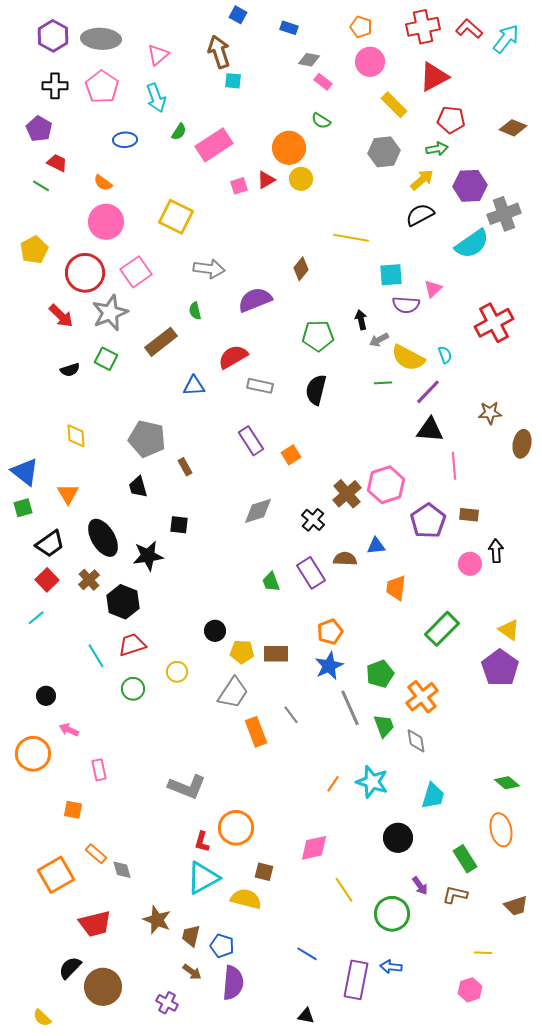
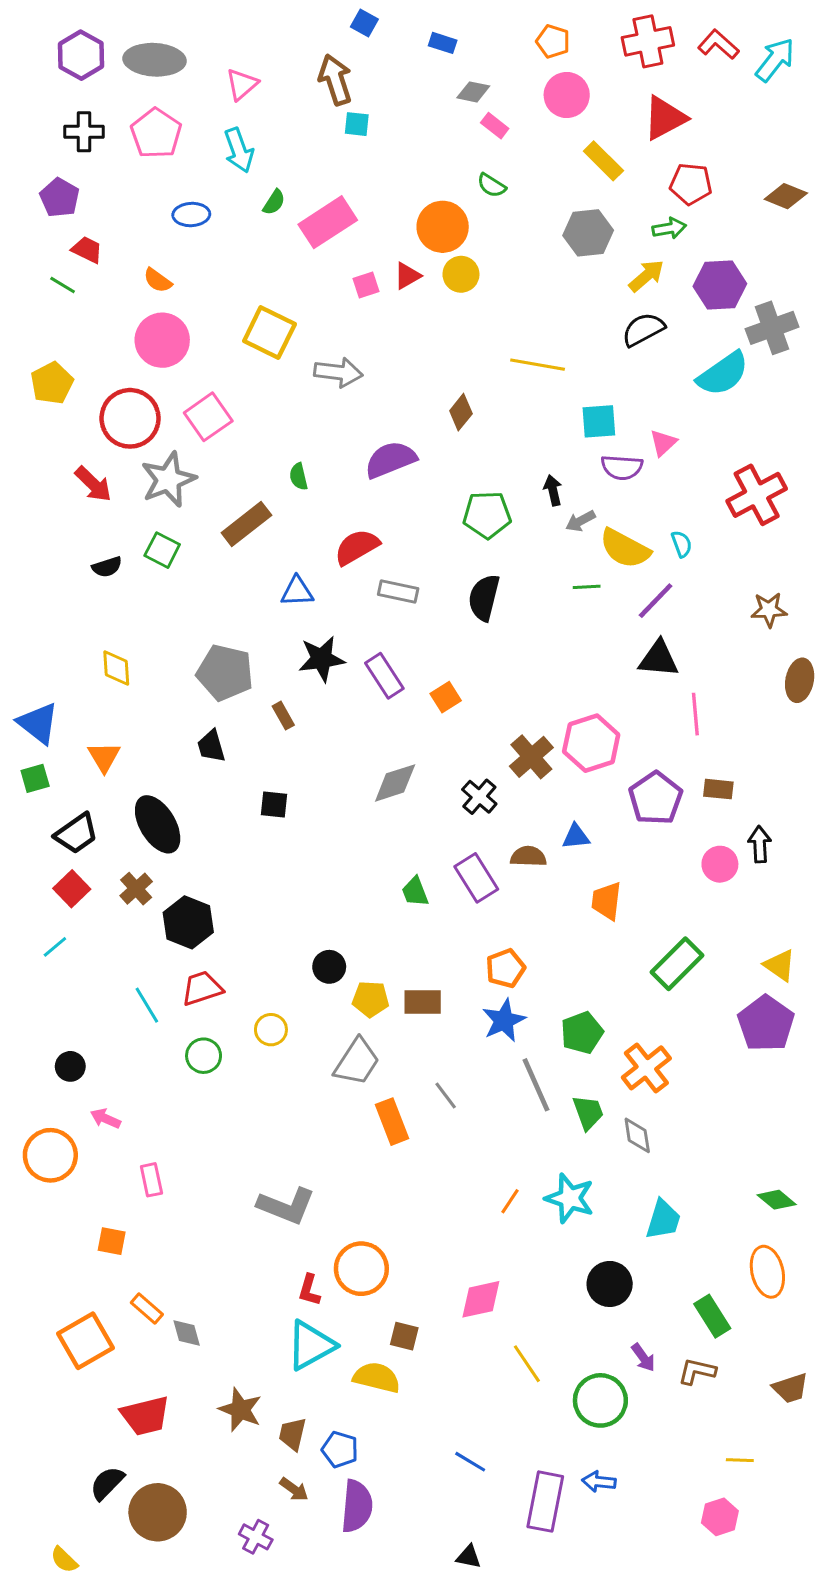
gray arrow: (209, 269) -> (338, 372), moved
brown star: (490, 413) -> (769, 610), moved
black star: (148, 556) -> (322, 659), moved

